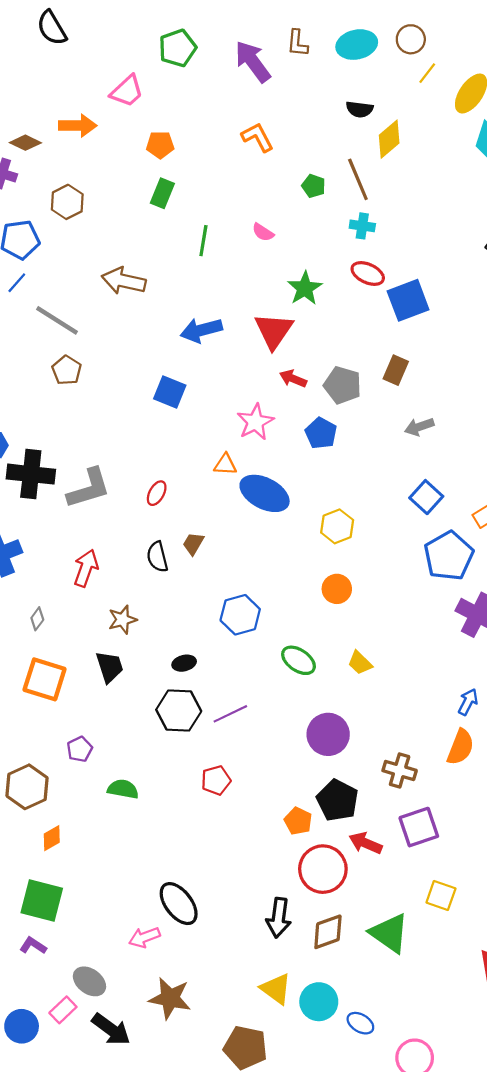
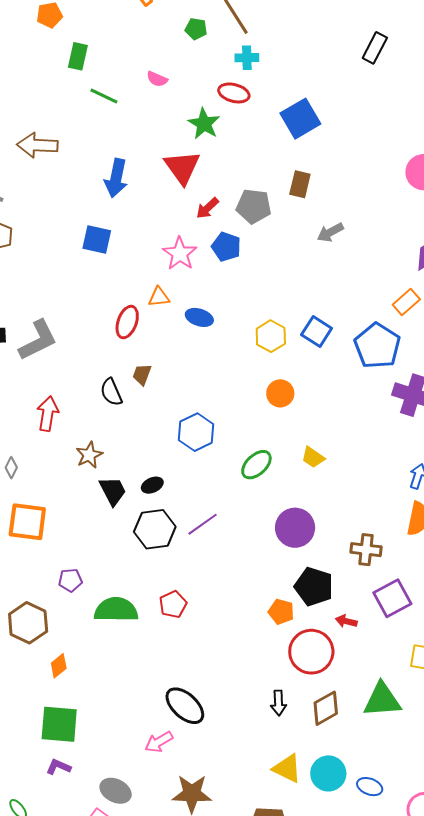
green rectangle: (162, 193) -> (78, 56), moved
green line: (203, 241) -> (104, 96), turned -64
red ellipse: (368, 273) -> (234, 93), moved
blue arrow: (201, 330) -> (116, 178), turned -54
red arrow: (293, 379) -> (207, 208), turned -55
blue pentagon: (321, 433) -> (226, 247), moved
red ellipse: (157, 493) -> (127, 322), moved, size x1.4
blue ellipse: (265, 493) -> (199, 317), size x0.6
blue square: (426, 497) -> (317, 331), moved
green ellipse: (299, 660) -> (256, 465), turned -68
black trapezoid: (110, 667) -> (113, 491), moved
purple pentagon: (80, 749) -> (70, 580), turned 30
red pentagon: (216, 780) -> (173, 604), moved
green semicircle: (123, 789) -> (116, 610), size x1.5
red arrow: (366, 843) -> (346, 621), size x0.7
black arrow: (279, 918) -> (278, 703), size x0.7
green triangle: (389, 933) -> (382, 700), turned -30

